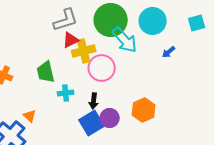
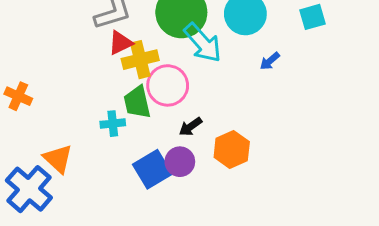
green trapezoid: (46, 72) -> (137, 102), moved
black arrow: (94, 101) -> (191, 127), moved, turned 49
orange triangle: (30, 116) -> (58, 159), size x1.5

